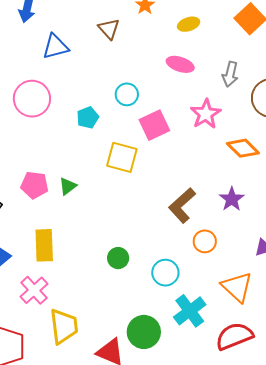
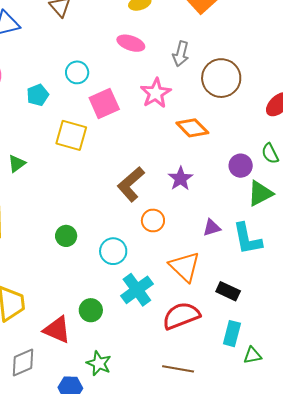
green circle: (144, 332) -> (91, 310), size x0.7

